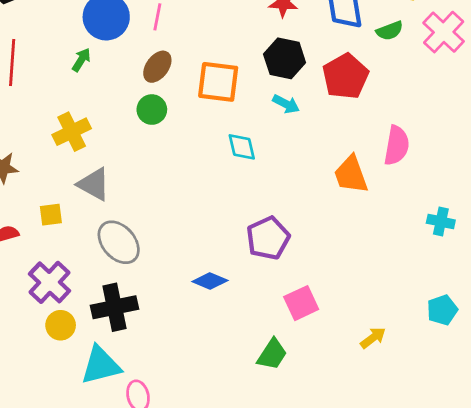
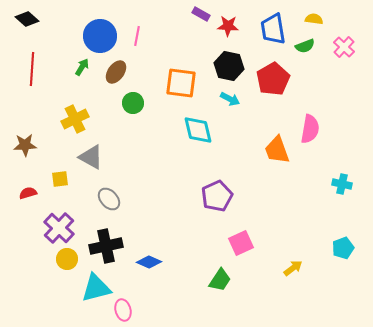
pink cross: (444, 32) -> (344, 47), size x0.7
brown ellipse: (157, 67) -> (116, 72), moved
cyan diamond: (242, 147) -> (198, 130), size x1.4
gray ellipse: (119, 242) -> (109, 199), size x0.7
blue diamond: (210, 281) -> (149, 262), moved

